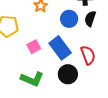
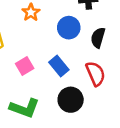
black semicircle: (90, 19) -> (98, 38), moved
blue rectangle: (60, 48) -> (59, 66), size x0.7

